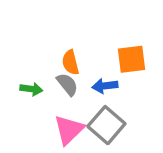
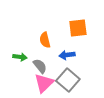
orange square: (132, 59) -> (78, 28), moved
gray semicircle: (67, 84) -> (40, 66), moved

